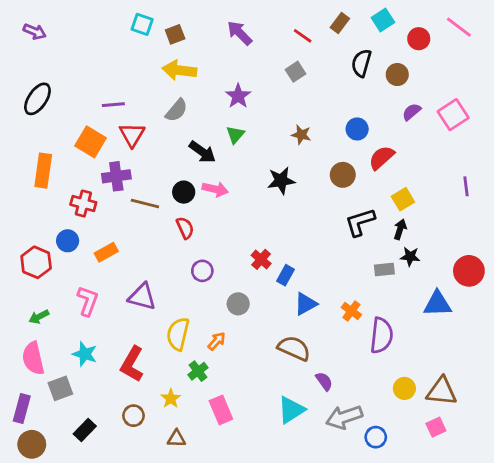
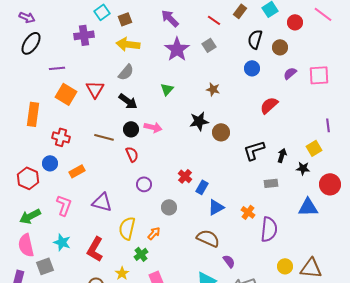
cyan square: (142, 24) -> (102, 12), turned 35
purple star: (238, 96) -> (177, 49), moved, size x1.4
black ellipse: (37, 99) -> (31, 43), moved
purple line: (113, 105) -> (57, 68), moved
pink square: (453, 115) -> (319, 75), turned 30
blue circle: (357, 129) -> (252, 68), moved
black arrow: (202, 152) -> (128, 101), moved
brown circle: (343, 175) -> (221, 132), moved
purple cross: (116, 176) -> (84, 35), moved
yellow square: (403, 199) -> (314, 148), moved
black star: (410, 257) -> (303, 168), moved
green arrow: (39, 317) -> (30, 216), size x1.5

